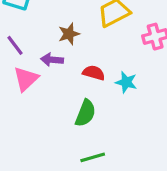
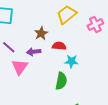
red semicircle: (94, 73) -> (59, 46), moved
cyan star: (126, 82) -> (71, 61), moved

